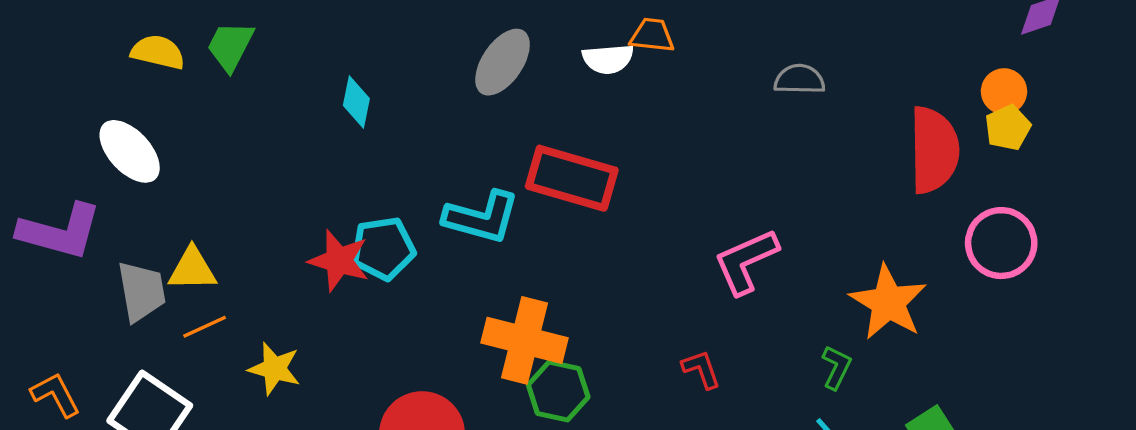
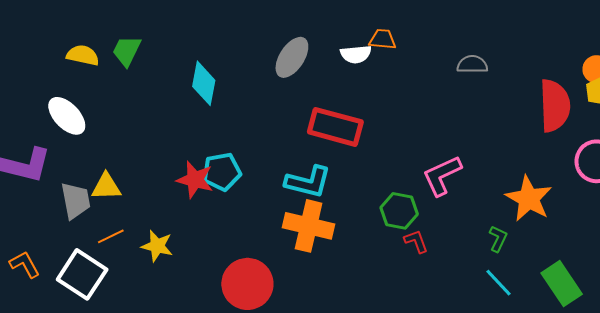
cyan diamond: (356, 102) -> (204, 83), size x1.4
cyan L-shape: (482, 217) -> (308, 182), moved
orange line: (205, 327) -> (111, 236), moved
green hexagon: (558, 391) -> (399, 211), moved

